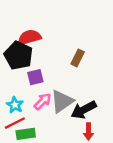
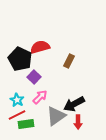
red semicircle: (29, 37) -> (40, 47), moved
purple square: (35, 77) -> (34, 77), turned -32
gray triangle: (62, 101) -> (56, 116), moved

